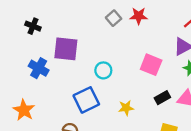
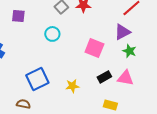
purple square: (66, 49) -> (18, 16), moved, size x0.6
cyan circle: (103, 70) -> (52, 34), moved

